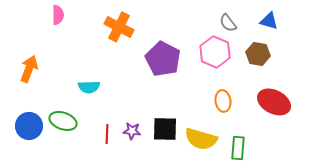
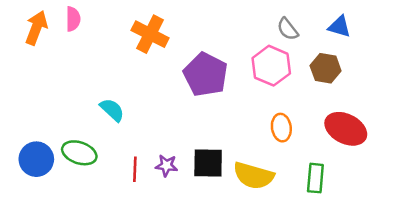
orange arrow: (29, 69) -> (36, 28), moved
cyan semicircle: (89, 87) -> (112, 110), turned -135
green rectangle: (238, 148) -> (315, 178), moved

